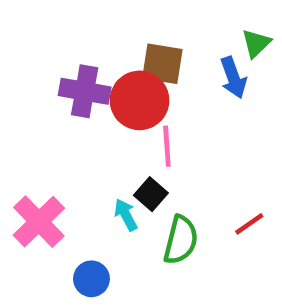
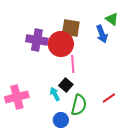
green triangle: (256, 43) -> (112, 19), turned -40
pink cross: (39, 222) -> (17, 97), turned 30
blue circle: (91, 279) -> (61, 120), moved

